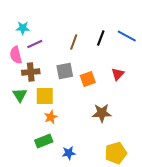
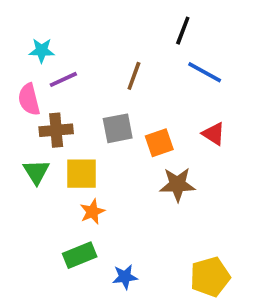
blue line: (127, 36) -> (205, 72), moved
black line: (101, 38) -> (183, 31), moved
red triangle: (118, 74) -> (214, 134), turned -40
brown star: (102, 113) -> (177, 184), moved

